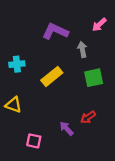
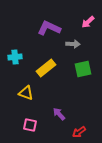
gray arrow: (82, 49) -> (73, 44), turned 104
yellow triangle: (13, 105) -> (26, 93), moved
red arrow: (88, 117) -> (79, 132), moved

